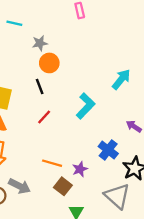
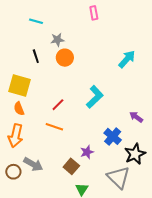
cyan arrow: (121, 79) -> (127, 59), moved
black line: (40, 87) -> (36, 56), moved
orange line: (52, 163) -> (54, 127), moved

